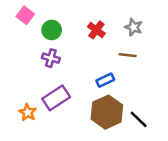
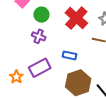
red cross: (96, 30) -> (76, 18), size x1.6
blue rectangle: (105, 80) -> (70, 55), moved, turned 32

